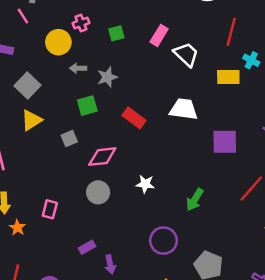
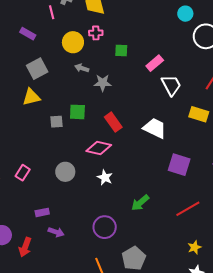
green square: (87, 106) -> (77, 112), moved
pink diamond: (102, 157) -> (99, 148), moved
purple arrow: (110, 264) -> (56, 232), turned -77

